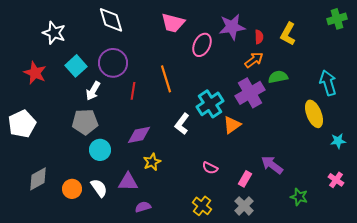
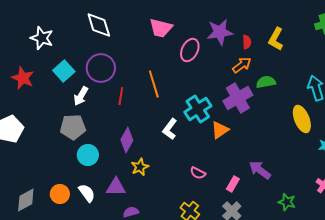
purple diamond: (139, 135) -> (127, 140), turned -50
gray diamond: (38, 179) -> (26, 200), moved

